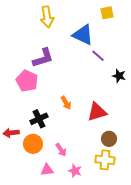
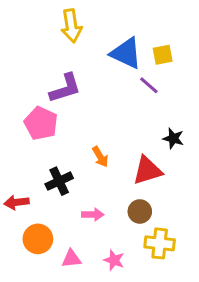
yellow square: (107, 13) -> (163, 55), moved
black star: (119, 76) -> (173, 138), moved
brown circle: (109, 139) -> (140, 211), moved
orange circle: (33, 144) -> (38, 239), moved
pink arrow: (61, 150) -> (93, 215), moved, turned -56

